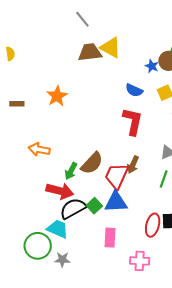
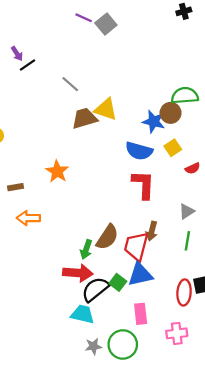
blue star: (152, 66) -> (154, 122), size x1.5
blue semicircle: (134, 90) -> (139, 151), size x1.4
orange arrow: (39, 149) -> (28, 218), moved
green circle: (38, 246) -> (123, 344), moved

